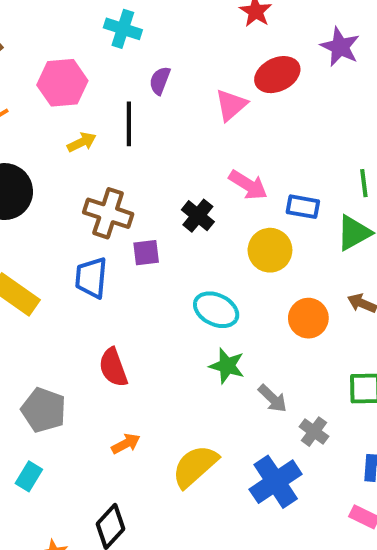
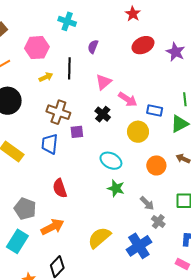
purple star: (340, 47) -> (176, 52), moved
purple semicircle: (160, 81) -> (93, 47), moved
pink triangle: (231, 105) -> (103, 82), moved
gray arrow: (273, 399) -> (147, 203), moved
orange arrow: (126, 444) -> (52, 227), moved, size x1.6
cyan rectangle: (29, 476) -> (17, 241), size x1.6

